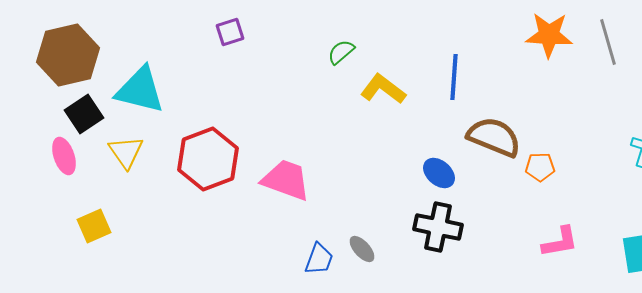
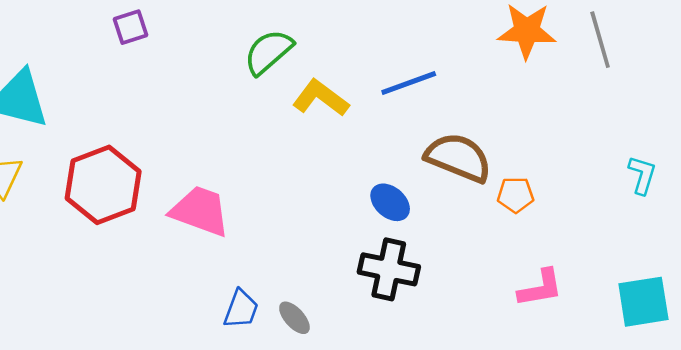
green semicircle: (341, 52) -> (268, 52), size x1.5
blue line: (454, 77) -> (409, 83), turned 66
gray ellipse: (362, 249) -> (294, 318), moved

